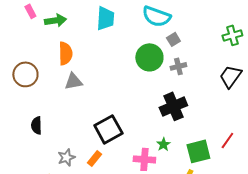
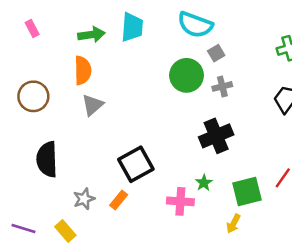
pink rectangle: (30, 11) -> (32, 28), moved
green arrow: (55, 20) -> (91, 35), moved
gray triangle: (73, 81) -> (93, 105), turned -30
black semicircle: (36, 125) -> (47, 159), size x1.6

